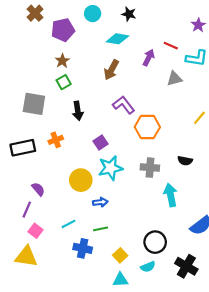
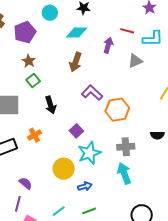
cyan arrow: (171, 195) -> (124, 173), moved

